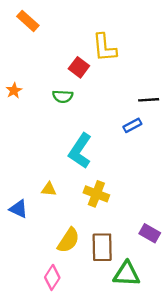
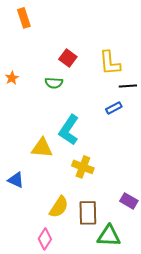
orange rectangle: (28, 21) -> (24, 18), turned 30
yellow L-shape: (104, 48) -> (110, 63), moved
yellow triangle: (49, 189) -> (42, 148), moved, size x1.6

